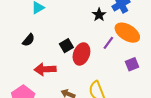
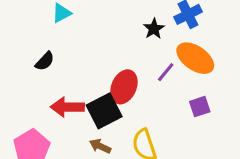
black square: (66, 46) -> (104, 111), moved, size x1.6

